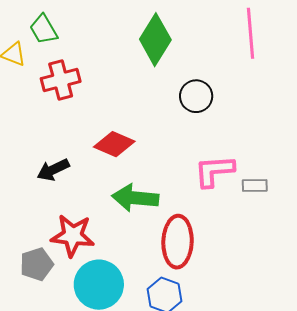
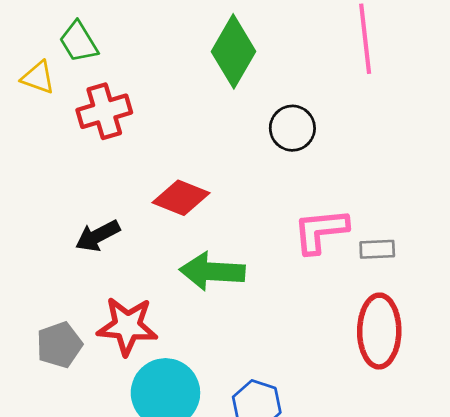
red ellipse: (178, 242) -> (379, 331), moved
gray pentagon: (37, 264) -> (59, 345), moved

